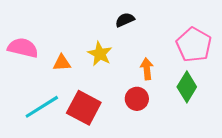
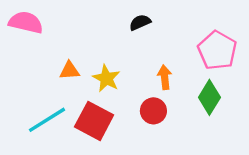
pink semicircle: (23, 48) -> (26, 22), moved
yellow star: (100, 54) -> (106, 78), moved

